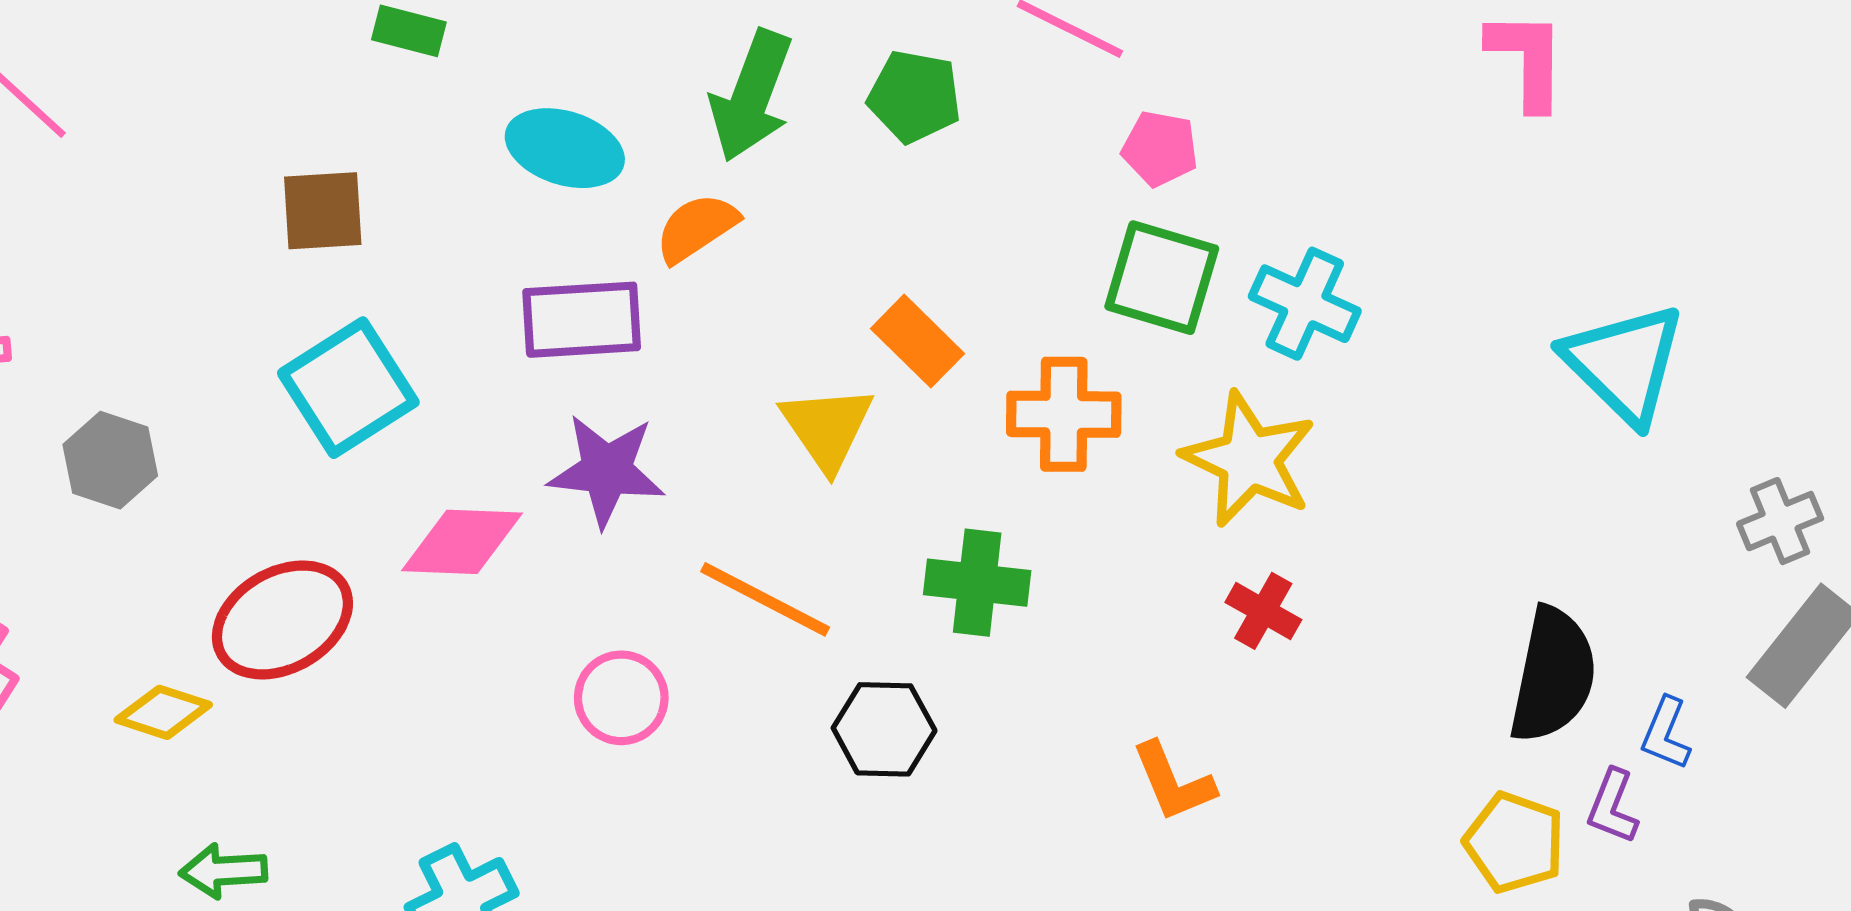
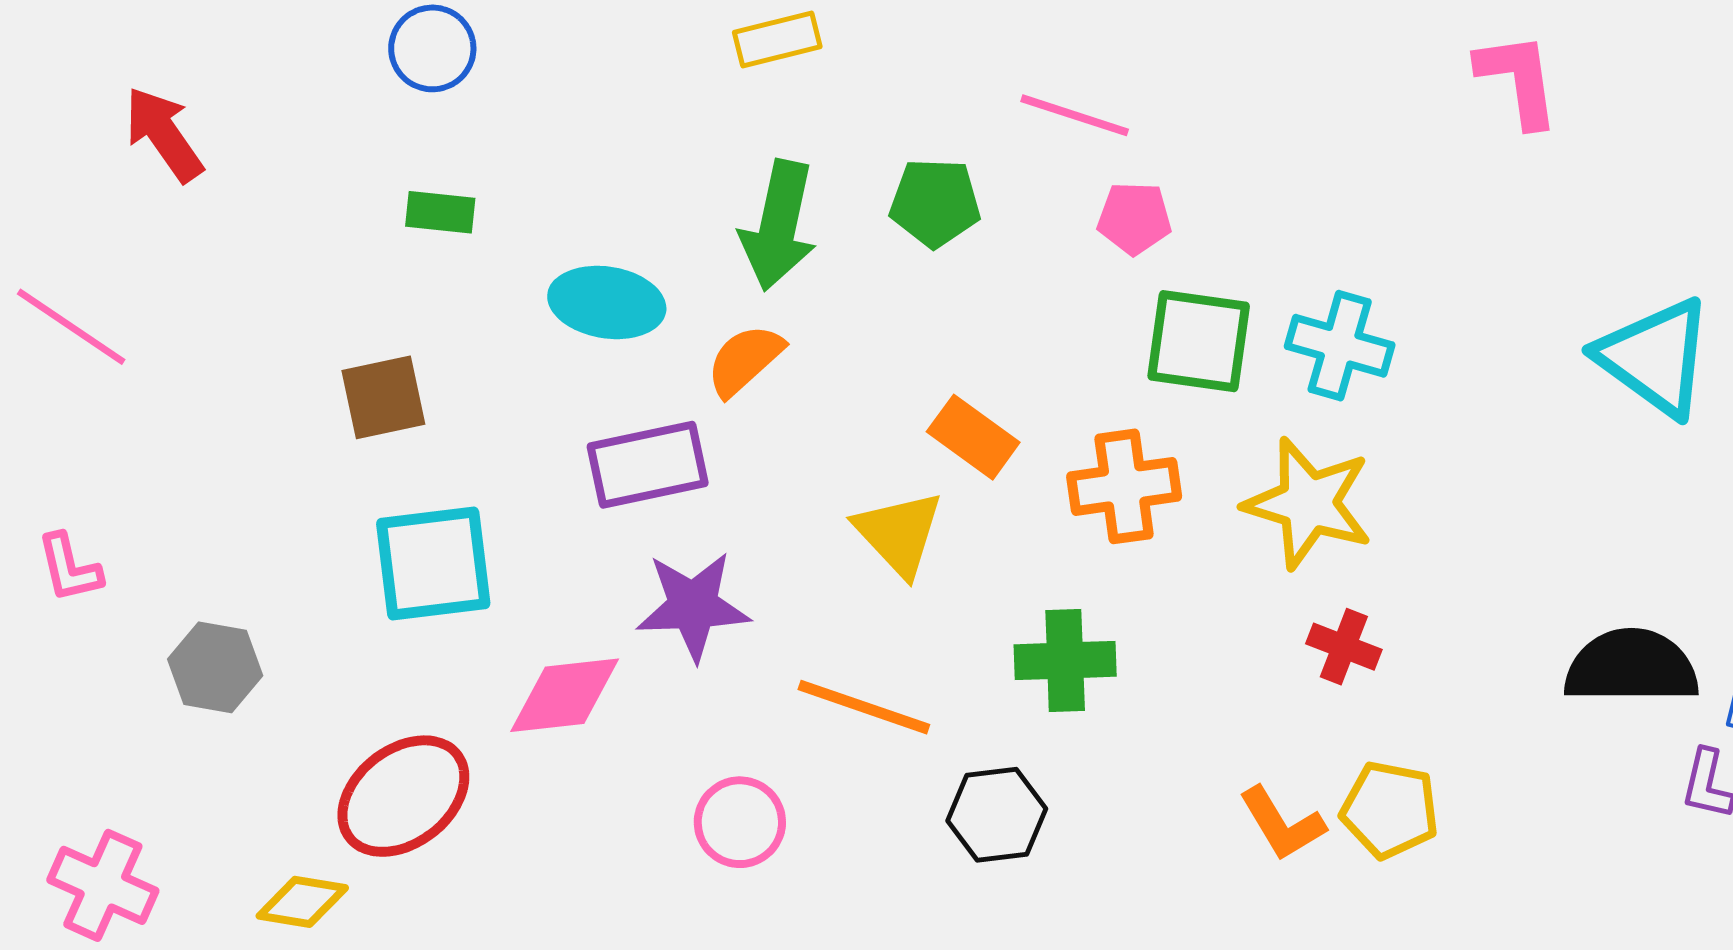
pink pentagon: (1160, 149) -> (1134, 218), moved
cyan square: (348, 388) -> (433, 564), turned 34
black semicircle: (1553, 675) -> (1631, 667), turned -93
yellow pentagon: (1514, 842) -> (1390, 810), moved

